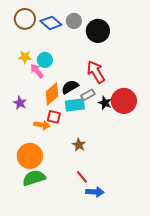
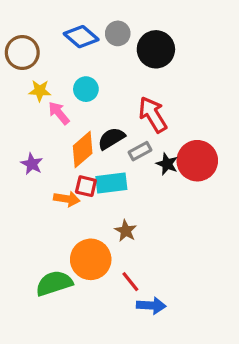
brown circle: (25, 19) -> (22, 53), moved
cyan circle: (45, 60) -> (86, 89), moved
cyan rectangle: (75, 105) -> (111, 183), moved
orange circle: (30, 156) -> (91, 259), moved

